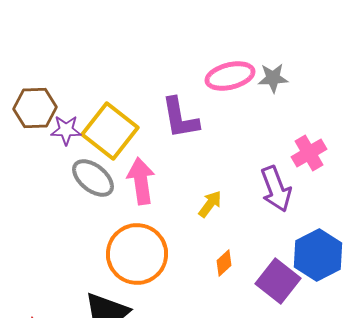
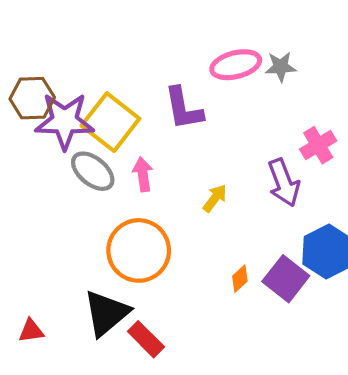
purple star: (66, 130) -> (65, 121), size x1.8
pink arrow: (141, 181) -> (143, 174), size x0.7
orange diamond: (224, 263) -> (240, 279), moved

